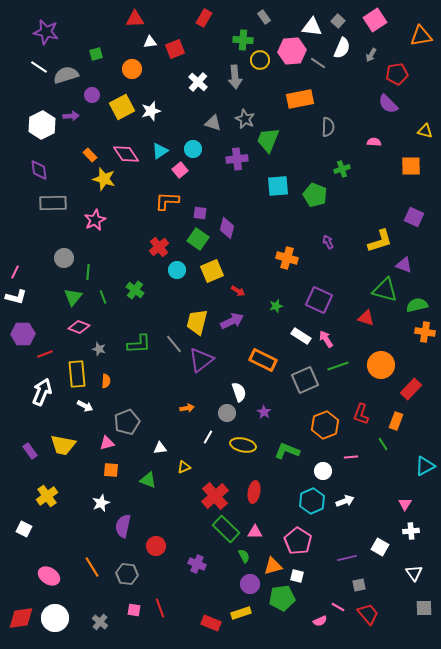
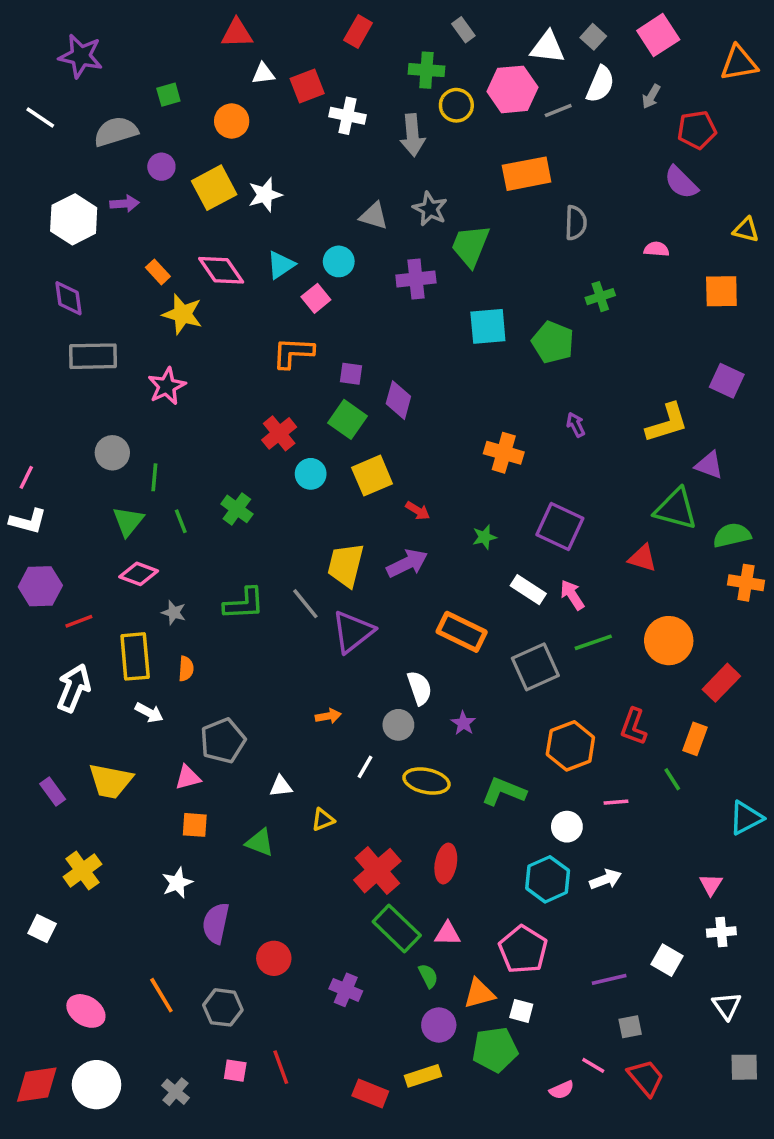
gray line: (318, 63) -> (558, 110), turned -56
white line: (39, 67) -> (40, 118), moved
white cross: (198, 82) -> (348, 116), moved, turned -30

